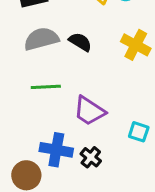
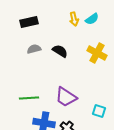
gray semicircle: (41, 39) -> (34, 49), size x0.6
green line: (46, 87) -> (29, 98), moved

